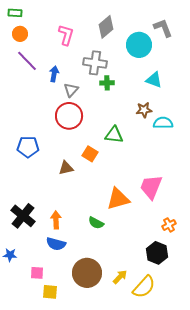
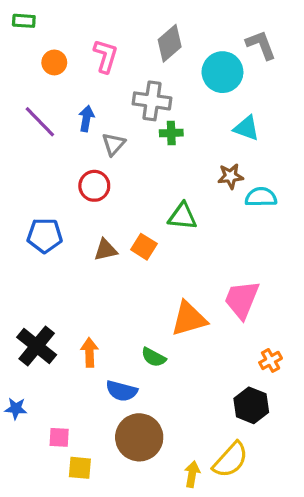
orange circle: (20, 34) -> (54, 62), moved
purple line: (27, 61) -> (40, 122), moved
red circle: (69, 116) -> (94, 186), moved, size x0.7
brown triangle: (66, 168) -> (106, 250), moved
blue semicircle: (56, 244) -> (122, 391), moved
yellow arrow: (120, 277) -> (192, 474), moved, turned -35

